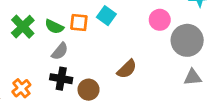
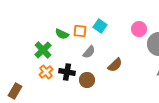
green cross: (23, 27) -> (43, 50), moved
gray semicircle: (60, 51) -> (89, 52), moved
orange cross: (21, 88) -> (46, 72), moved

